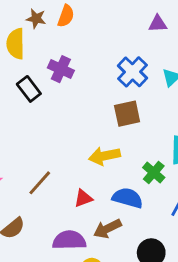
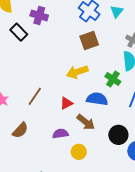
brown arrow: (107, 229) -> (86, 122), turned -108
purple semicircle: (69, 240) -> (60, 134), size x0.7

